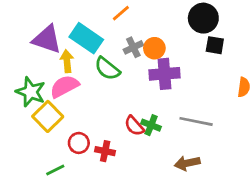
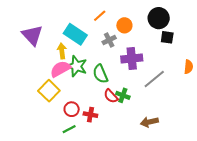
purple triangle: (47, 39) -> (32, 35), moved, turned 30
orange circle: (154, 48) -> (124, 25), moved
green semicircle: (107, 69) -> (100, 74), moved, turned 30
green star: (31, 92) -> (77, 66), moved
gray line: (196, 121) -> (154, 79), moved, turned -50
green line: (55, 170) -> (69, 129), moved

